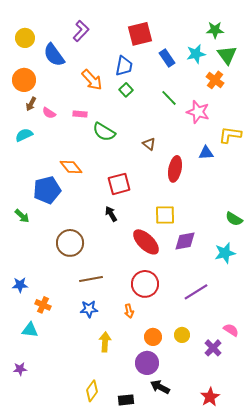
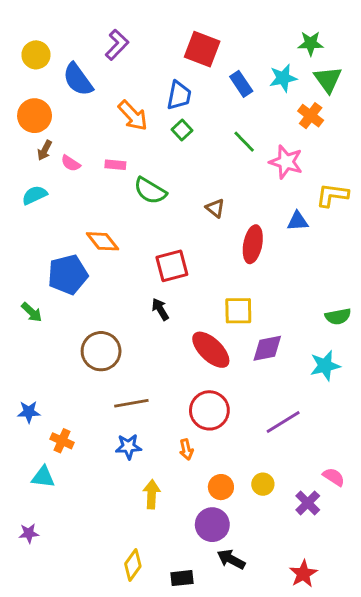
red square: (140, 34) -> (202, 49), turned 35
green semicircle: (234, 219) -> (338, 316), turned -42

